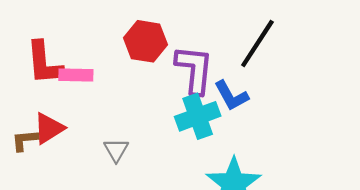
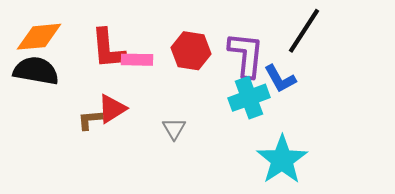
red hexagon: (145, 41) -> (191, 51), moved

